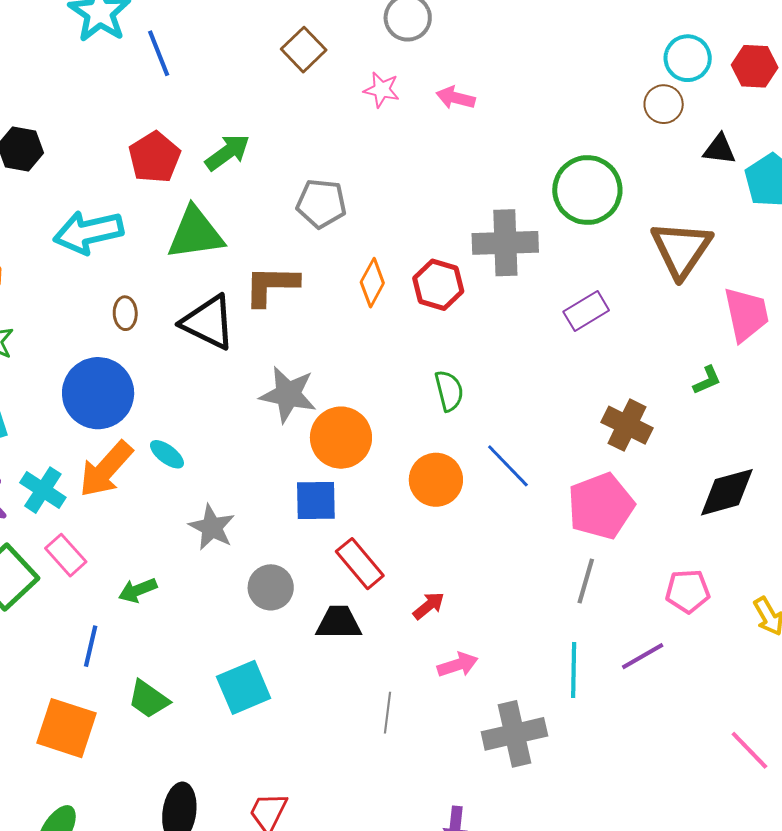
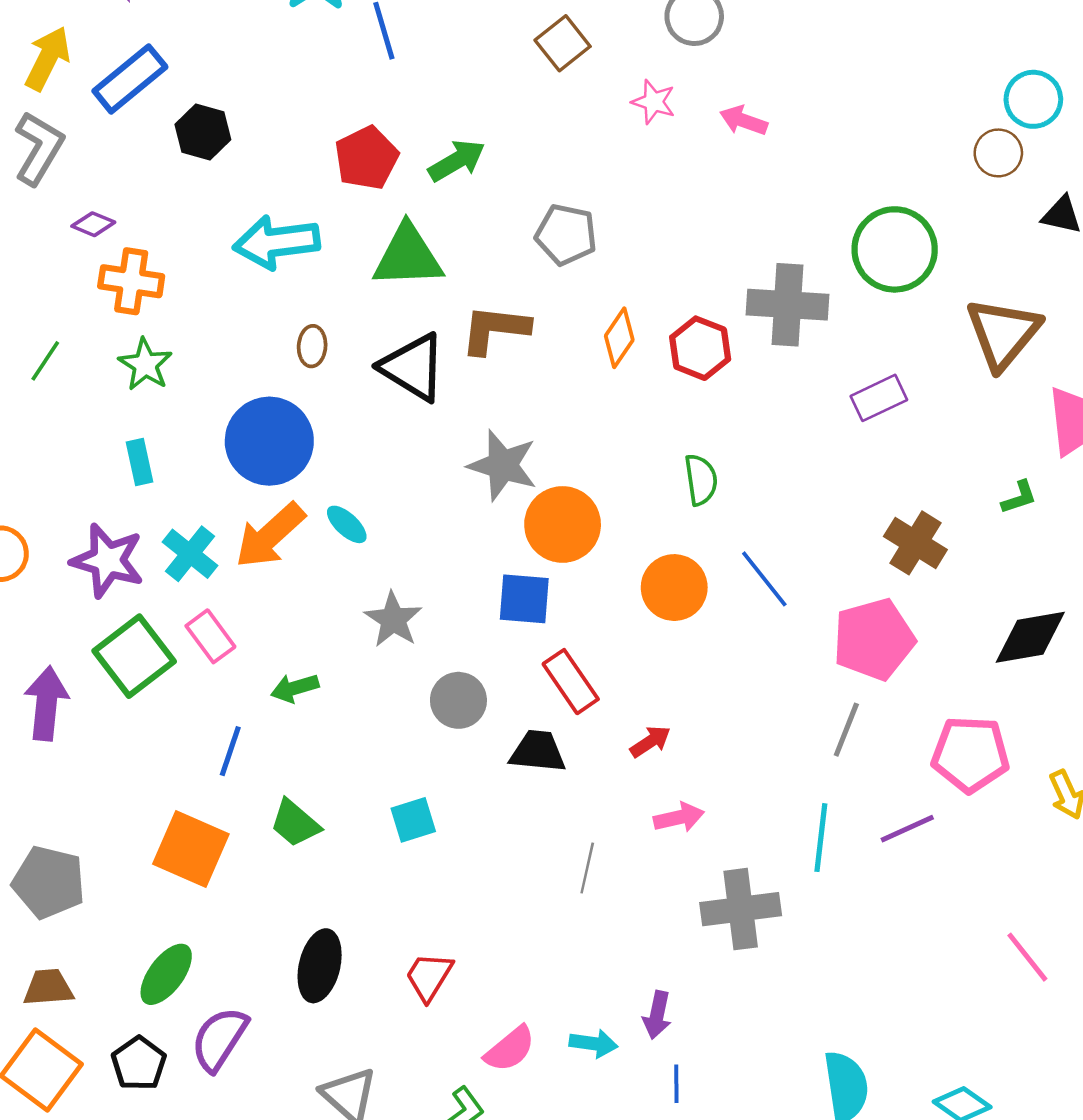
pink pentagon: (688, 591) -> (970, 754), size x1.4
cyan square: (244, 687) -> (413, 820), size x0.7

